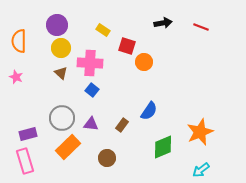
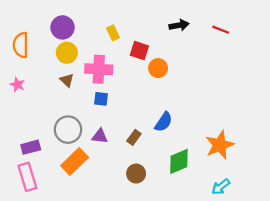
yellow rectangle: (103, 30) -> (113, 33), turned 32
blue square: (92, 90) -> (101, 99), turned -32
brown circle: (107, 158) -> (136, 174), moved

